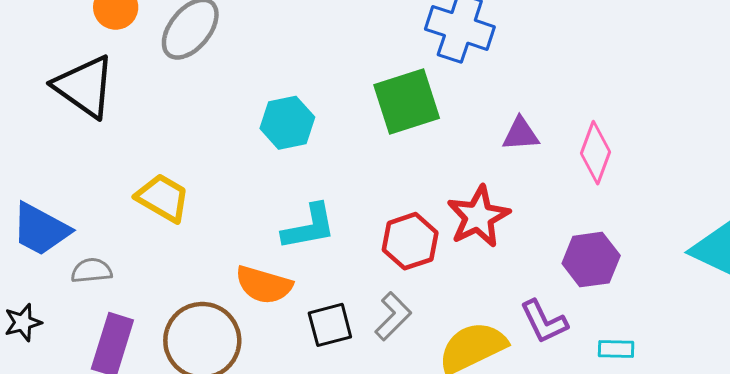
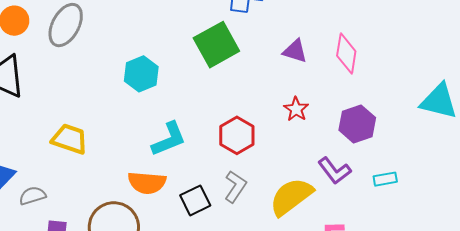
purple triangle: (521, 134) -> (295, 51), turned 32
red star: (478, 217) -> (296, 109), moved, size x0.6

